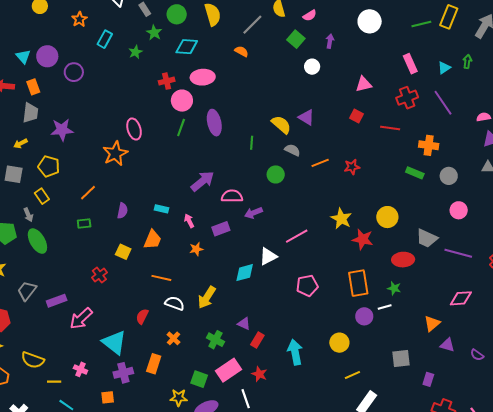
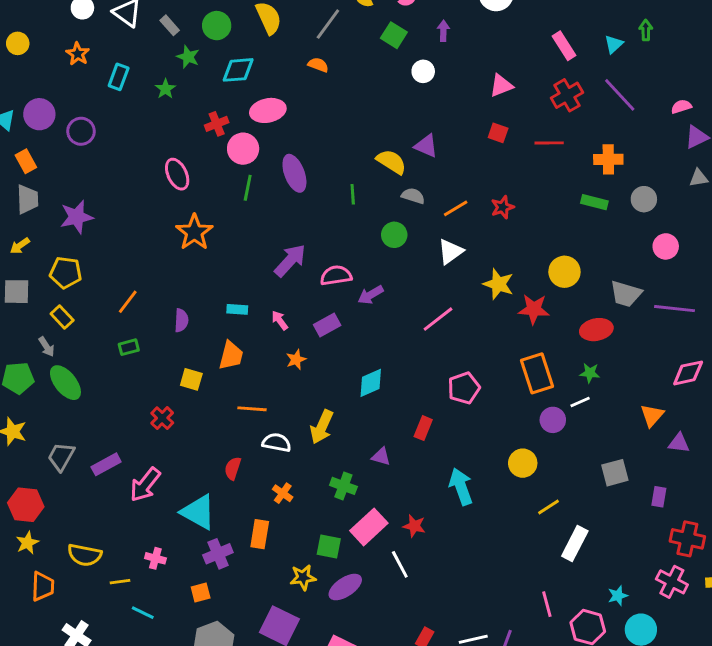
pink ellipse: (134, 129) -> (177, 174), moved
orange star: (115, 153) -> (194, 232), moved
white triangle: (268, 256) -> (451, 252), moved
red rectangle: (257, 340) -> (423, 428), moved

